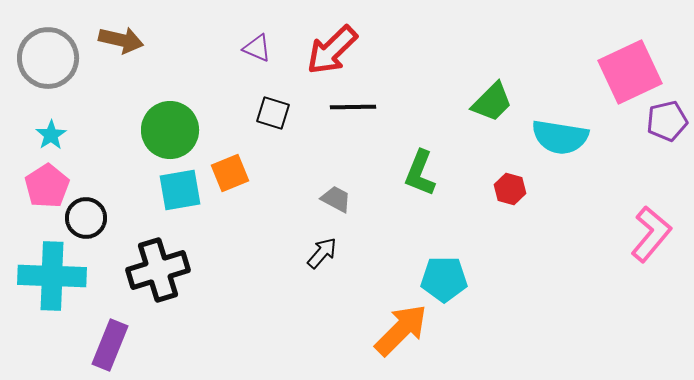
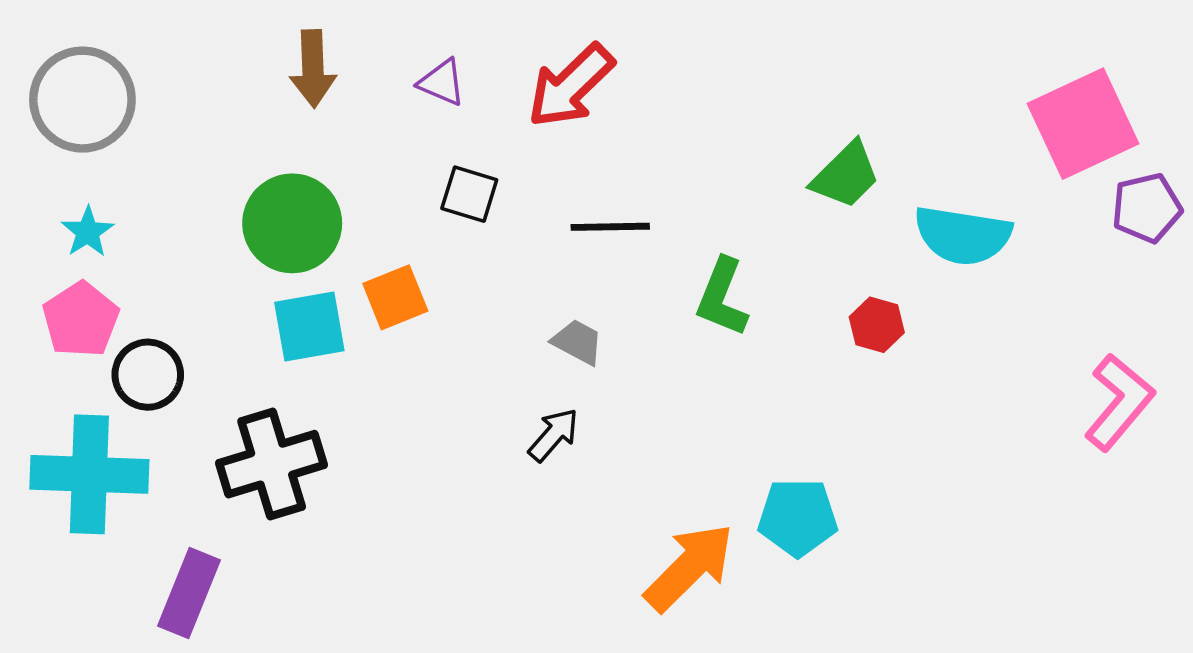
brown arrow: (121, 40) -> (313, 69), moved, turned 75
black line: (353, 107) -> (610, 227), moved
cyan pentagon: (444, 279) -> (798, 517), moved

